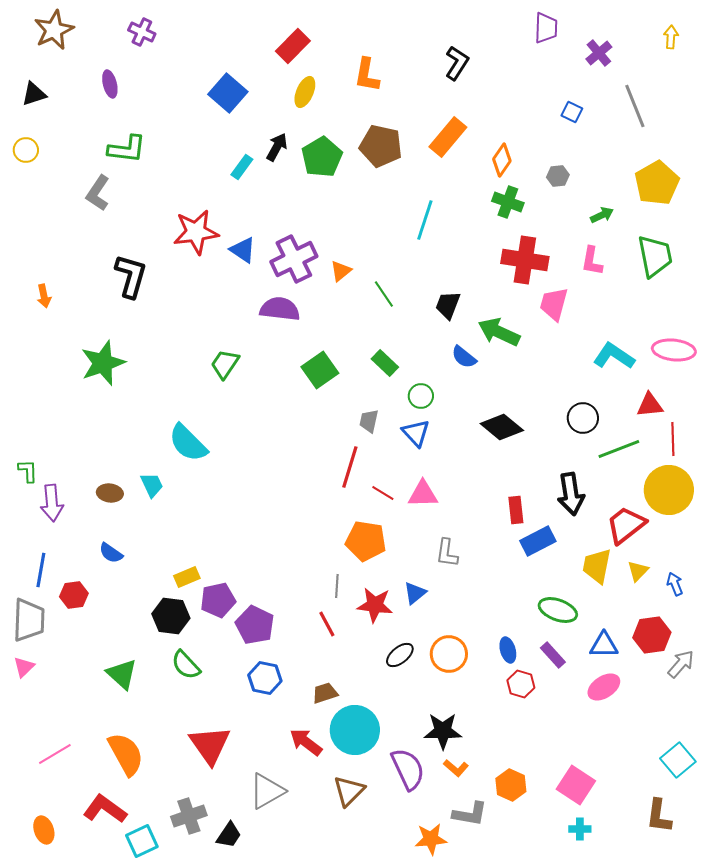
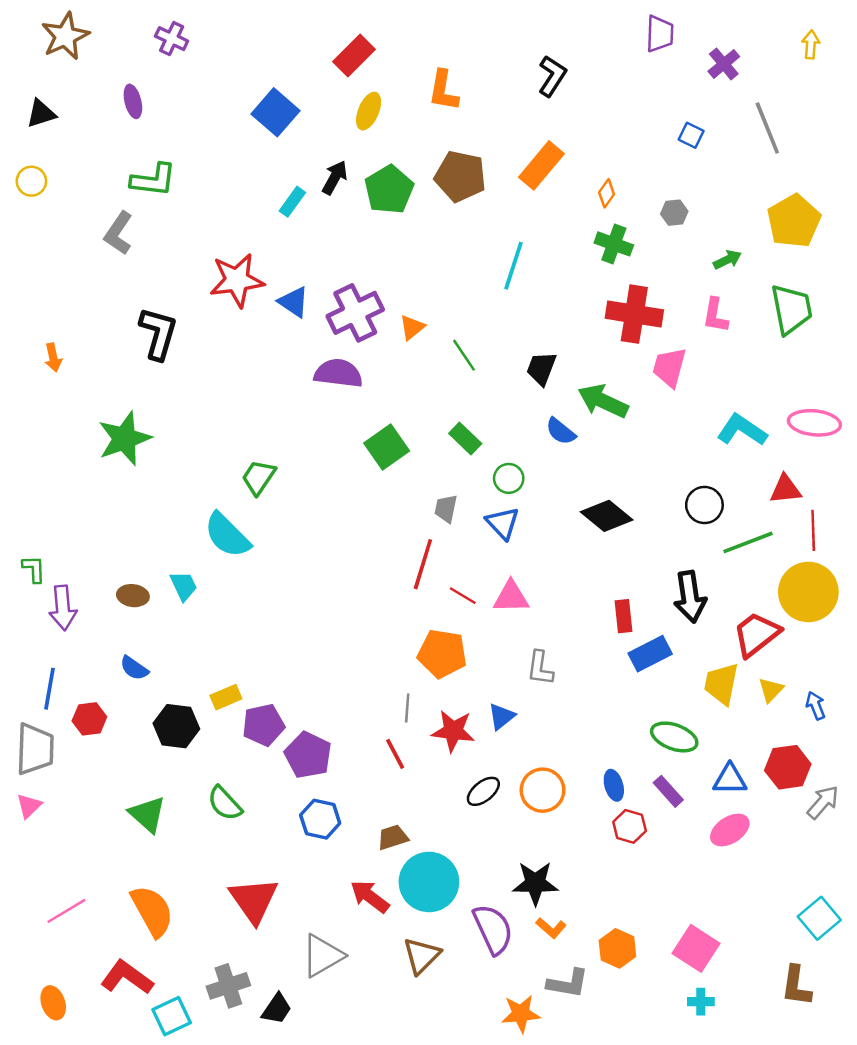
orange diamond: (502, 160) -> (607, 193), size x0.7
green trapezoid: (225, 364) -> (259, 477), moved
black hexagon: (171, 616) -> (176, 726), moved

